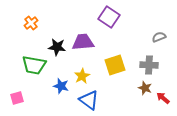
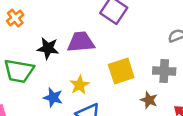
brown star: (145, 88) -> (149, 100), moved

